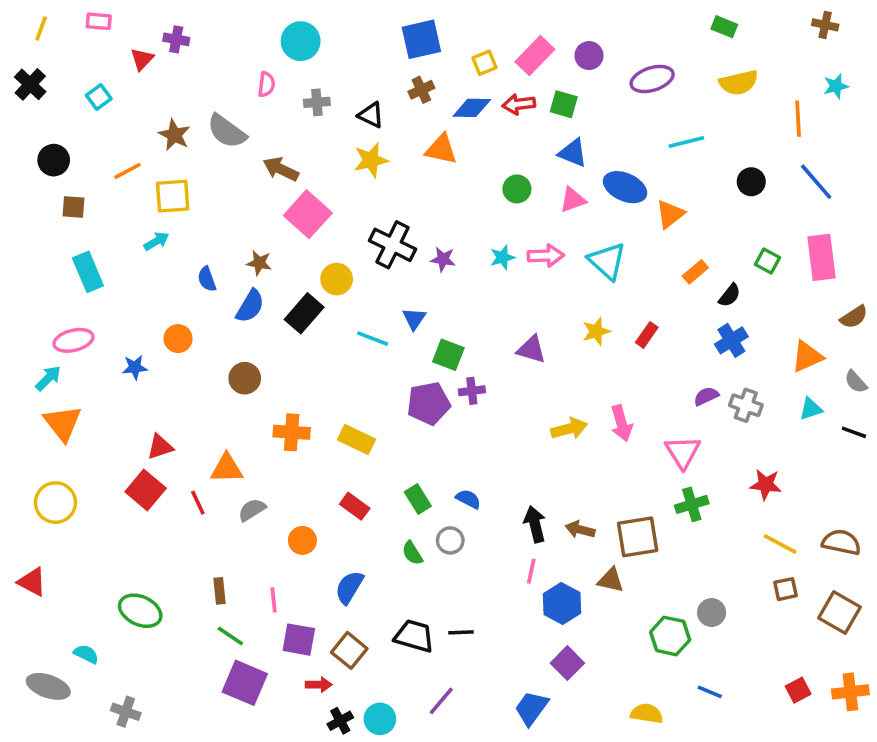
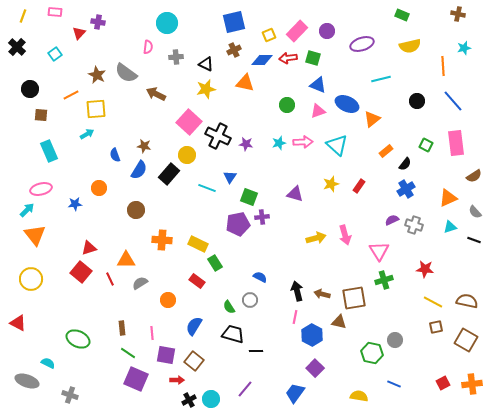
pink square: (308, 214) -> (189, 122), moved
green rectangle: (418, 499) -> (215, 263), moved
black trapezoid: (414, 636) -> (233, 334), moved

